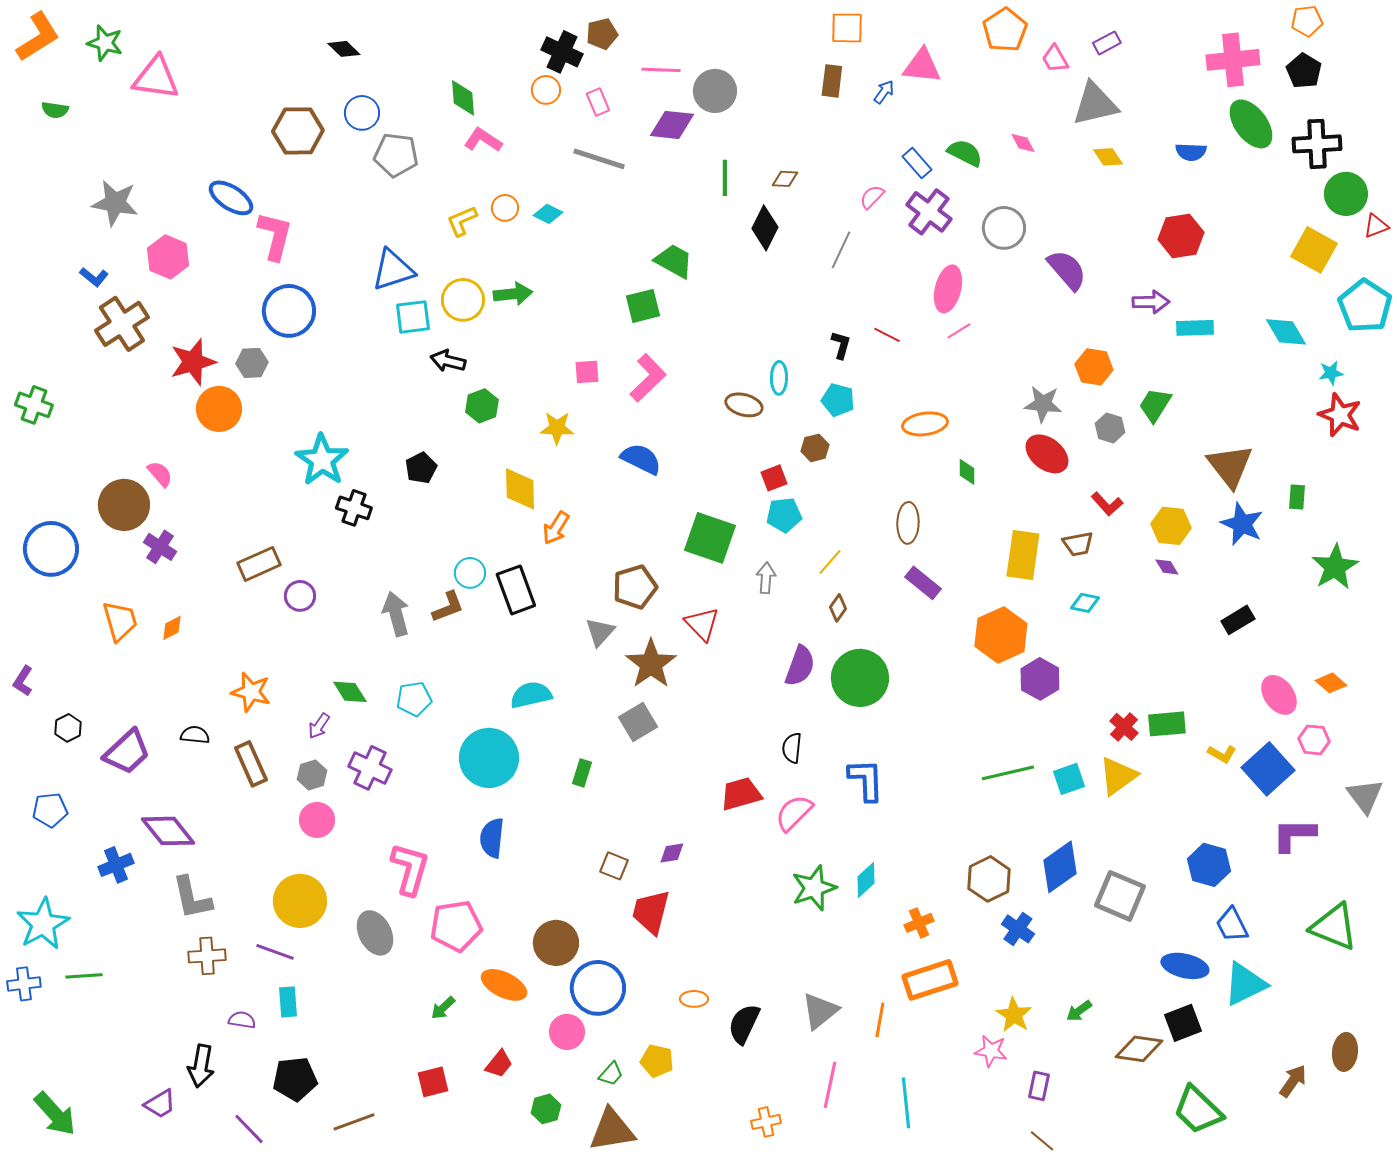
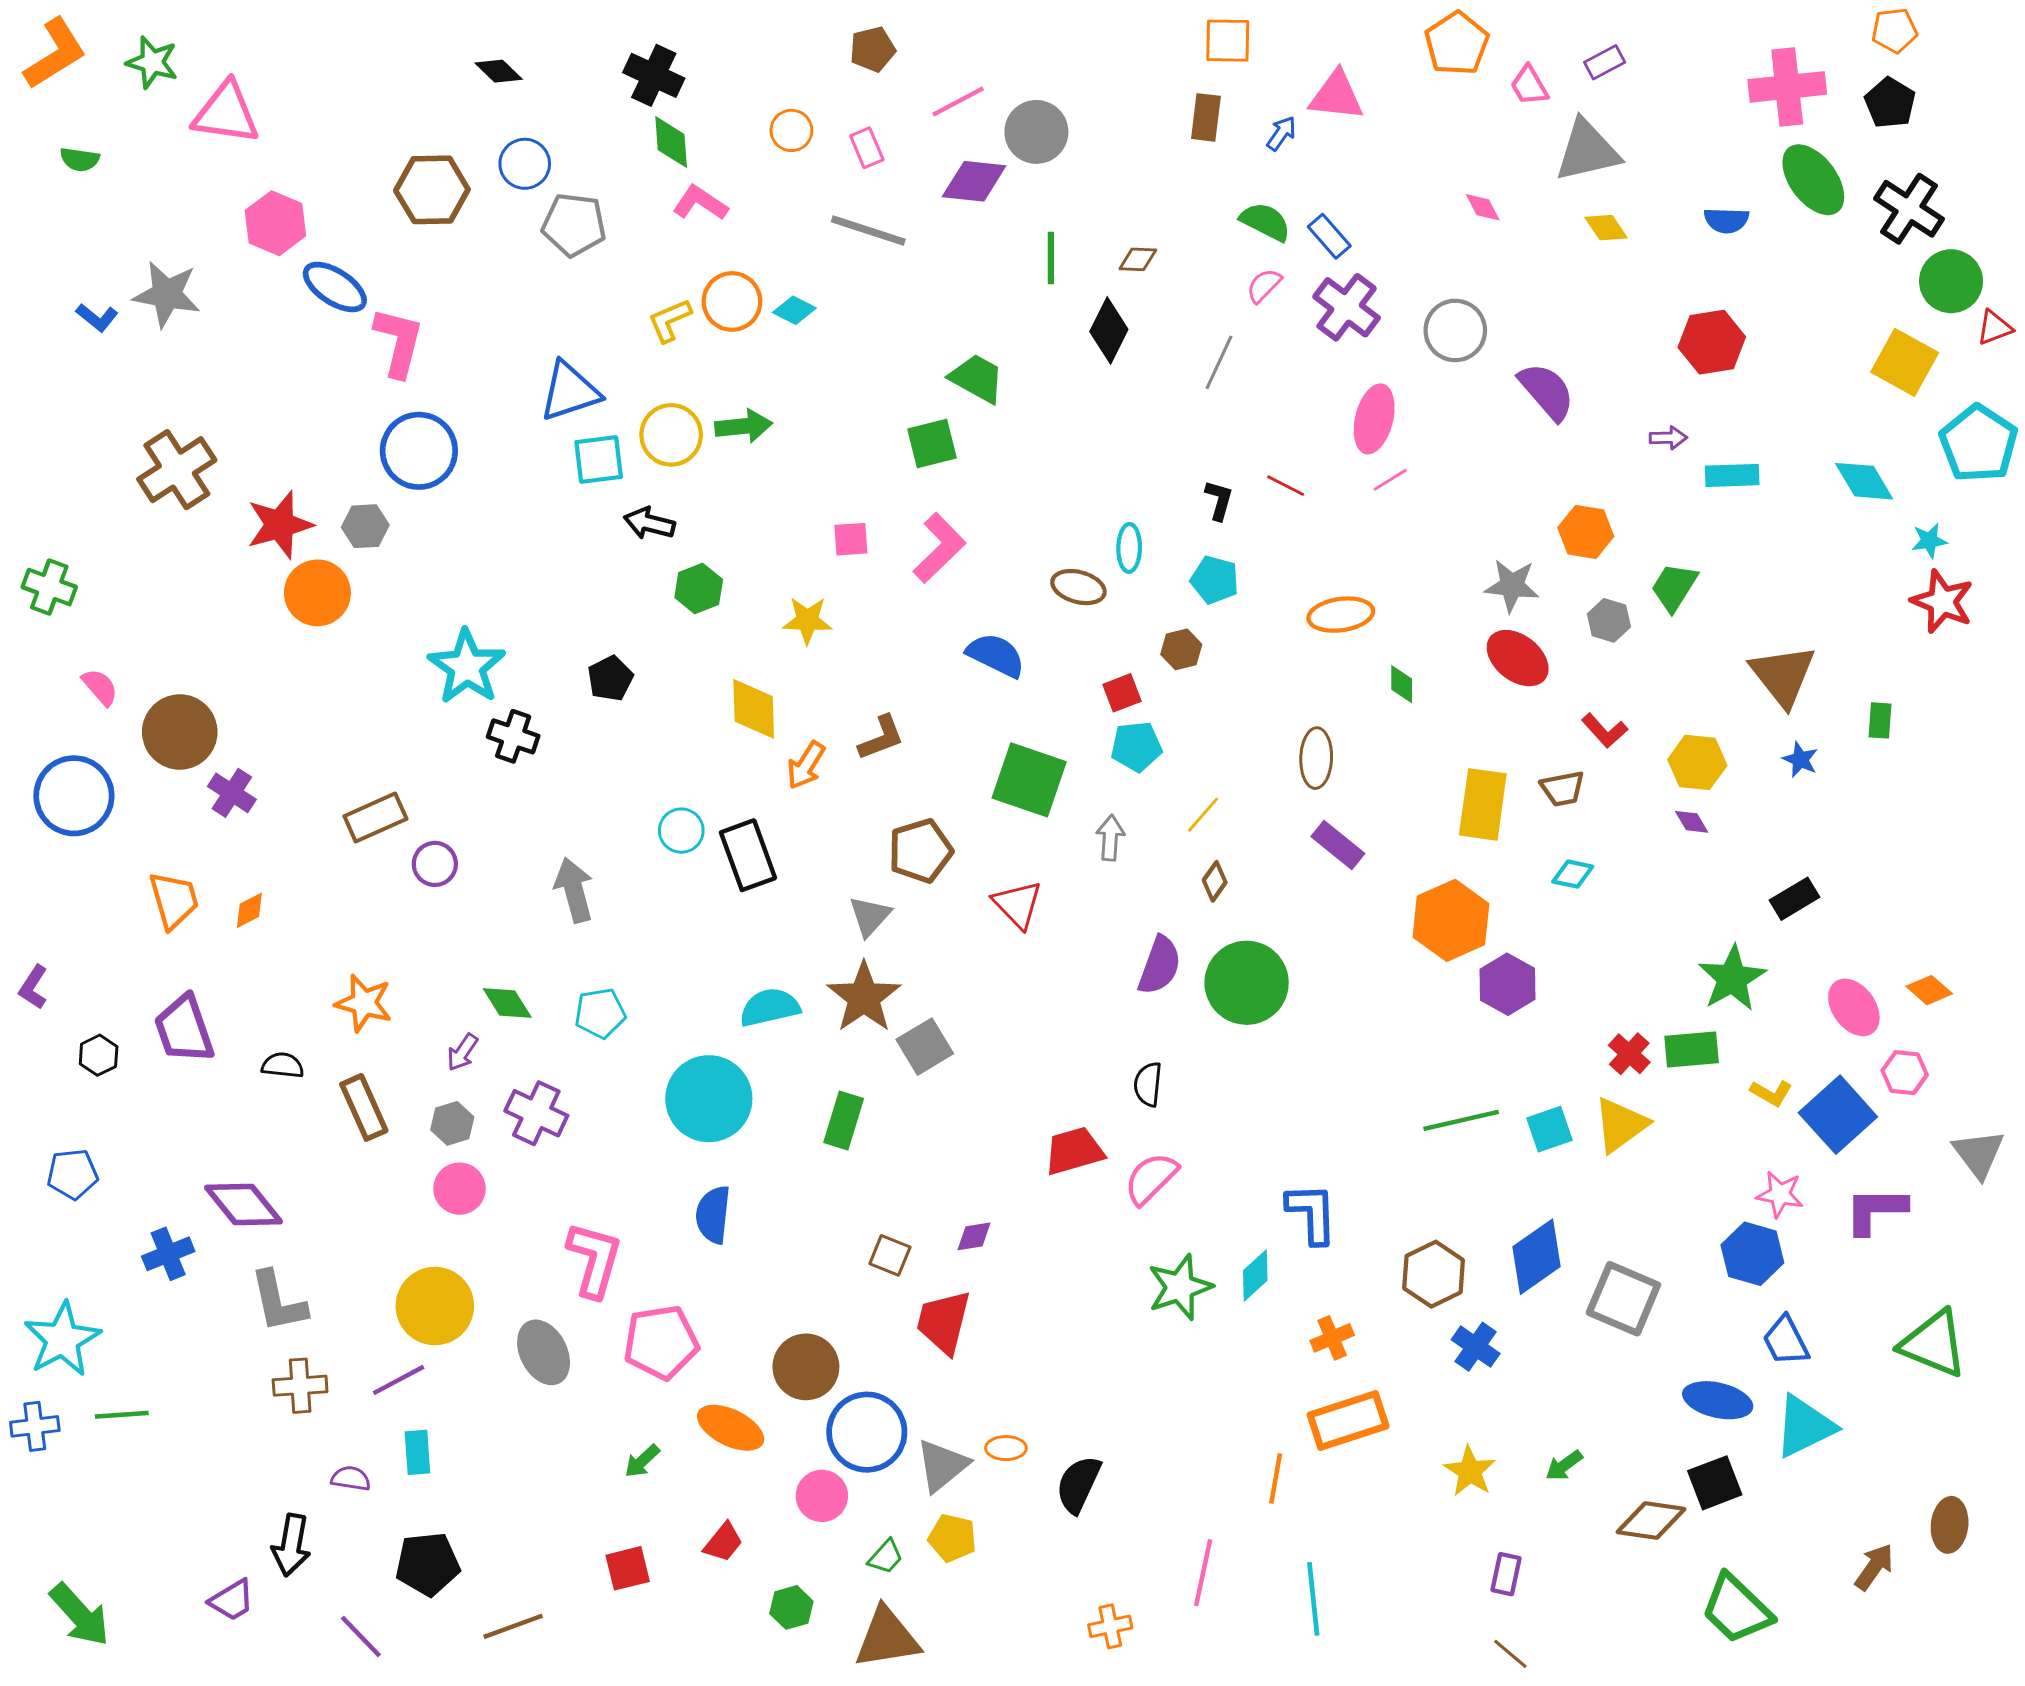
black cross: (562, 52) -> (654, 75), moved
pink line: (661, 70) -> (958, 101), turned -30
black cross: (1317, 144) -> (1909, 209), turned 36
green semicircle: (965, 153) -> (1265, 222), moved
orange circle: (505, 208) -> (732, 301), size x1.5
pink hexagon: (168, 257) -> (275, 223), moved
blue L-shape: (94, 277) -> (97, 317), moved
purple arrow: (1151, 302) -> (1668, 438), size x0.7
blue semicircle: (641, 459) -> (996, 655), moved
pink semicircle: (160, 474) -> (100, 687), moved
blue star: (1242, 524) -> (1800, 760), size x0.6
green star: (1335, 567) -> (1732, 978), moved
brown L-shape: (448, 607) -> (881, 738), moved
brown star: (651, 664) -> (864, 997), moved
purple trapezoid: (127, 752) -> (184, 1029), moved, turned 114
green rectangle: (582, 773) -> (844, 1120), size x1.4
blue L-shape: (866, 780) -> (1312, 1213), moved
purple line: (275, 952) -> (399, 1380), turned -48
gray triangle: (820, 1011) -> (942, 1465), moved
pink star: (991, 1051) -> (1780, 1194), moved

